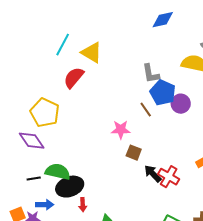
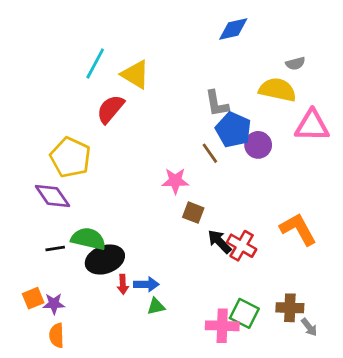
blue arrow: (45, 205) -> (146, 284), moved

